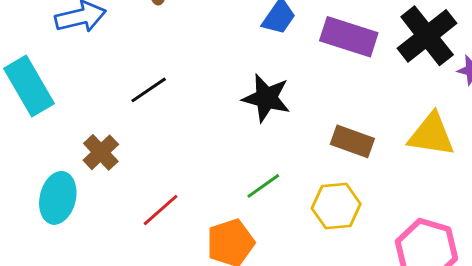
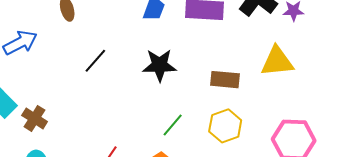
black line: (149, 90) -> (95, 61), moved
brown cross: (101, 152) -> (35, 118), moved

